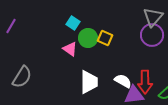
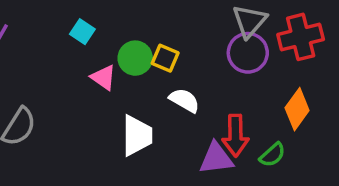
cyan square: (73, 23) -> (82, 32), moved
white semicircle: (123, 81) -> (184, 100), moved

